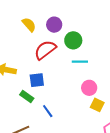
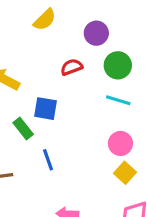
yellow semicircle: (29, 25) -> (45, 20), moved, turned 70
red semicircle: (45, 50) -> (72, 67), size x0.6

